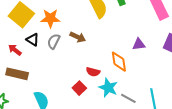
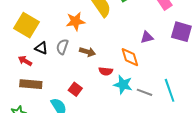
orange star: (50, 18) -> (75, 21), moved
brown arrow: (78, 37) -> (87, 52), moved
red square: (79, 88) -> (75, 89), moved

